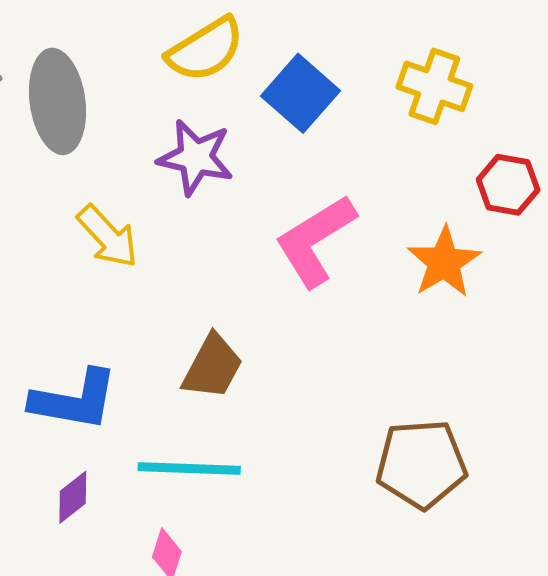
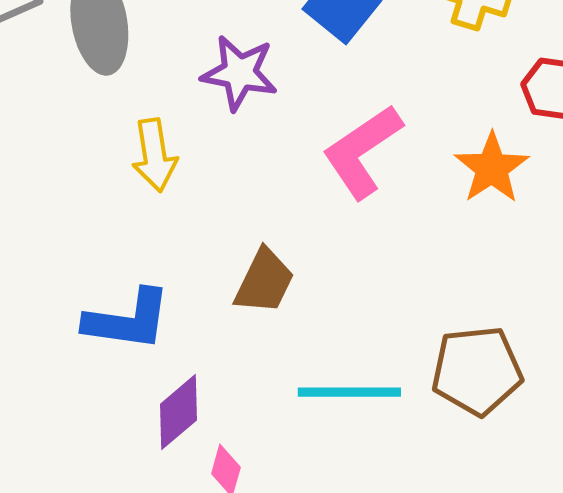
yellow arrow: (108, 236) -> (155, 155), turned 36
cyan line: (189, 468) -> (349, 392), moved
purple diamond: (73, 497) -> (179, 412), moved, size x1.4

